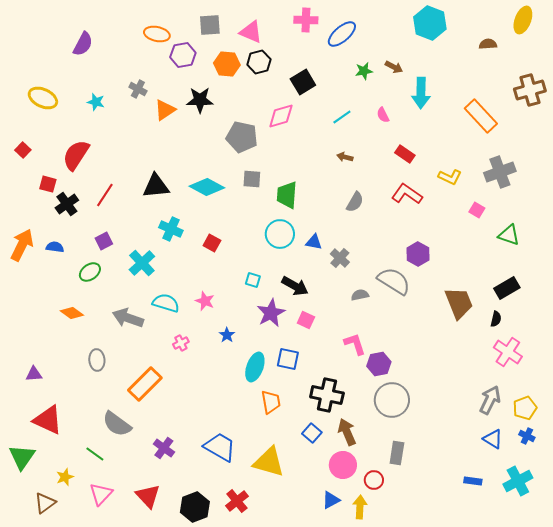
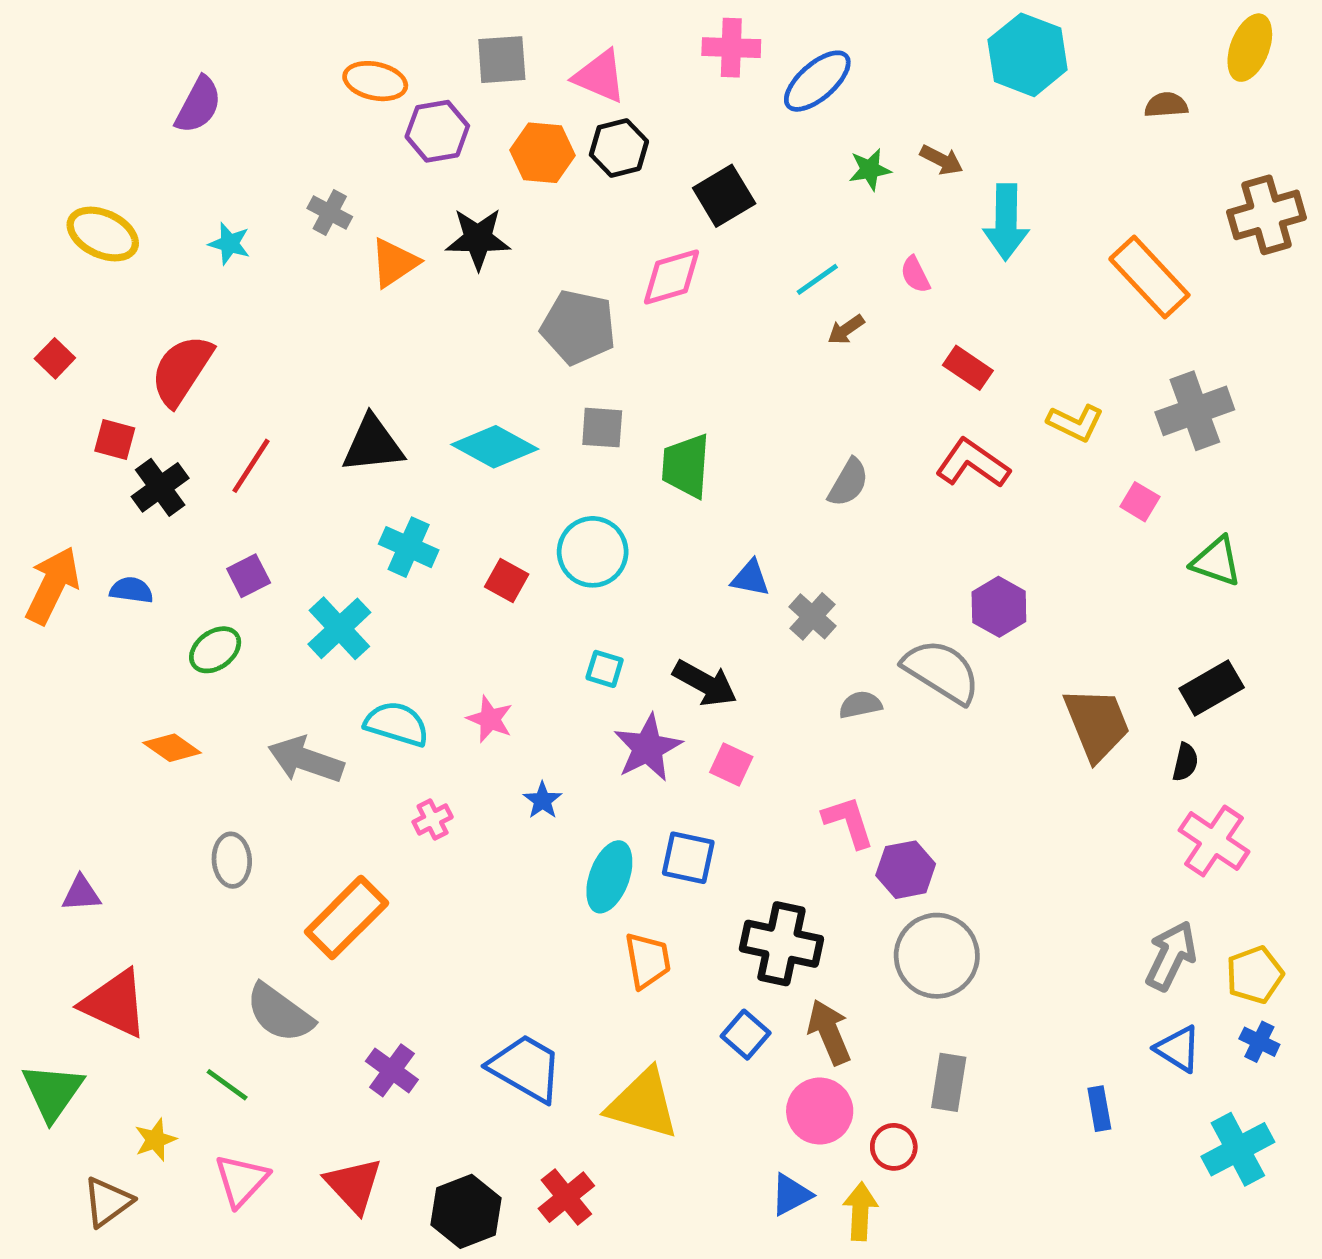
brown arrow: (345, 157) -> (846, 330), moved, turned -49
cyan circle: (280, 234) -> (593, 552), moved
blue rectangle: (473, 481) -> (1099, 1109), moved, turned 72

